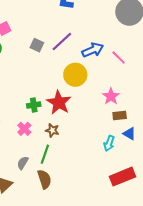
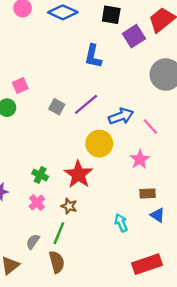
pink star: (111, 96) -> (140, 159), moved
green cross: (34, 105) -> (40, 175), moved, turned 32
cyan arrow: (109, 143) -> (121, 223), moved, turned 133

